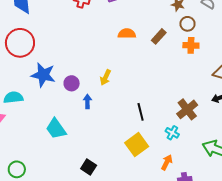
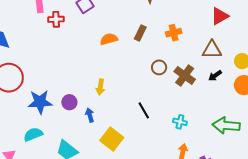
brown circle: (187, 24) -> (159, 67), moved
cyan semicircle: (13, 97) -> (33, 134), moved
brown cross: (187, 109) -> (185, 75), moved
yellow square: (137, 145) -> (112, 139), moved

